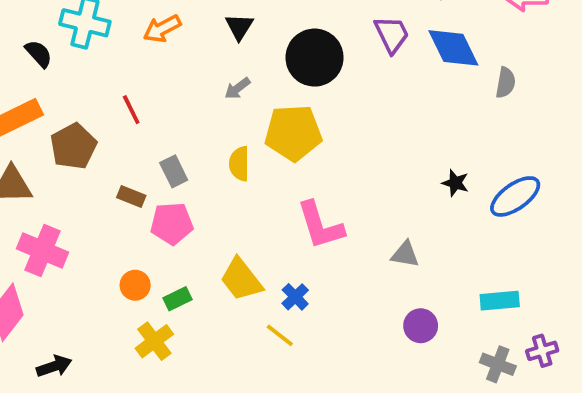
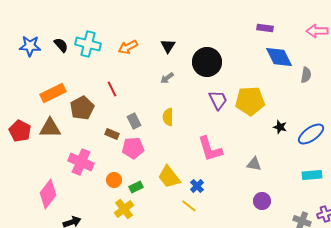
purple trapezoid: (392, 34) -> (218, 100), moved
black semicircle: (39, 54) -> (61, 45), moved
yellow pentagon: (293, 133) -> (250, 101), moved
pink cross: (42, 250) -> (81, 162), moved
cyan rectangle: (500, 301) -> (312, 175), moved

